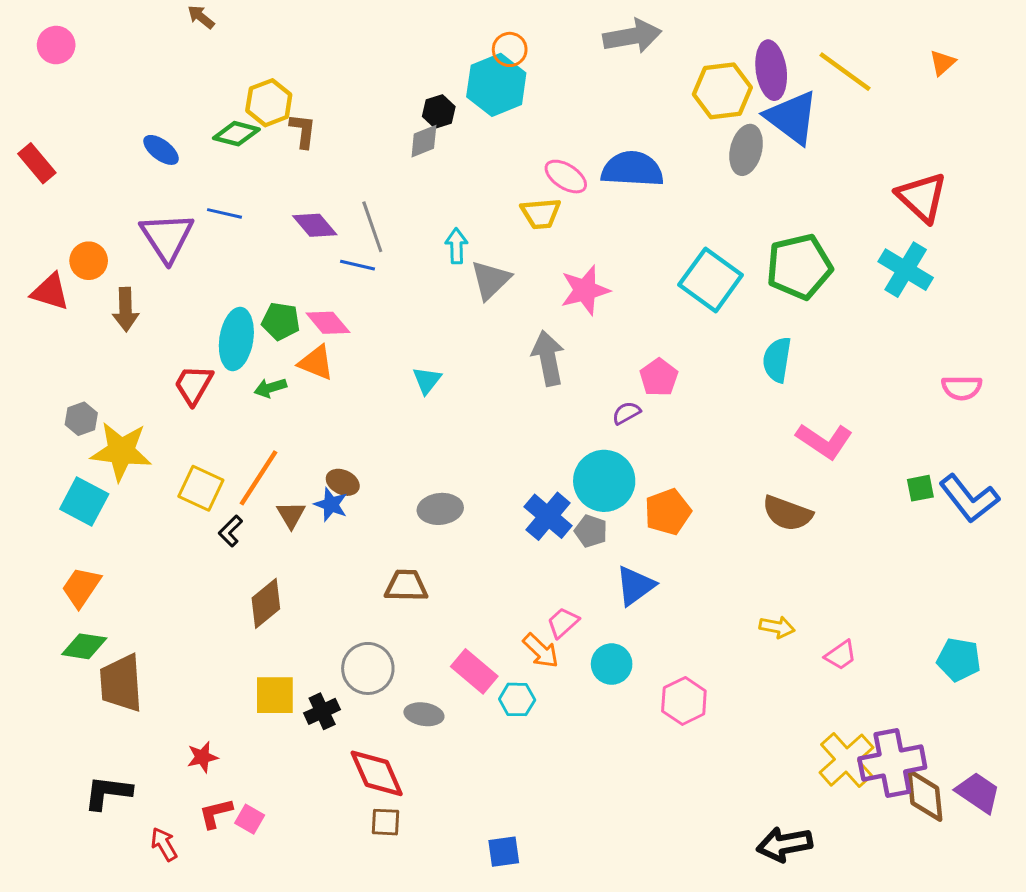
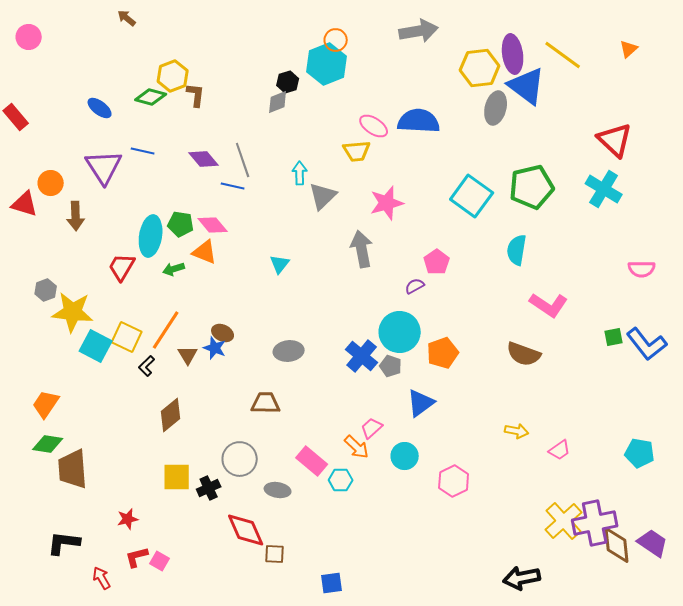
cyan square: (84, 502) -> (96, 346), moved
brown square: (386, 822) -> (275, 554), moved

